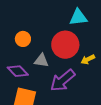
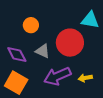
yellow arrow: (88, 59) -> (85, 78), moved

